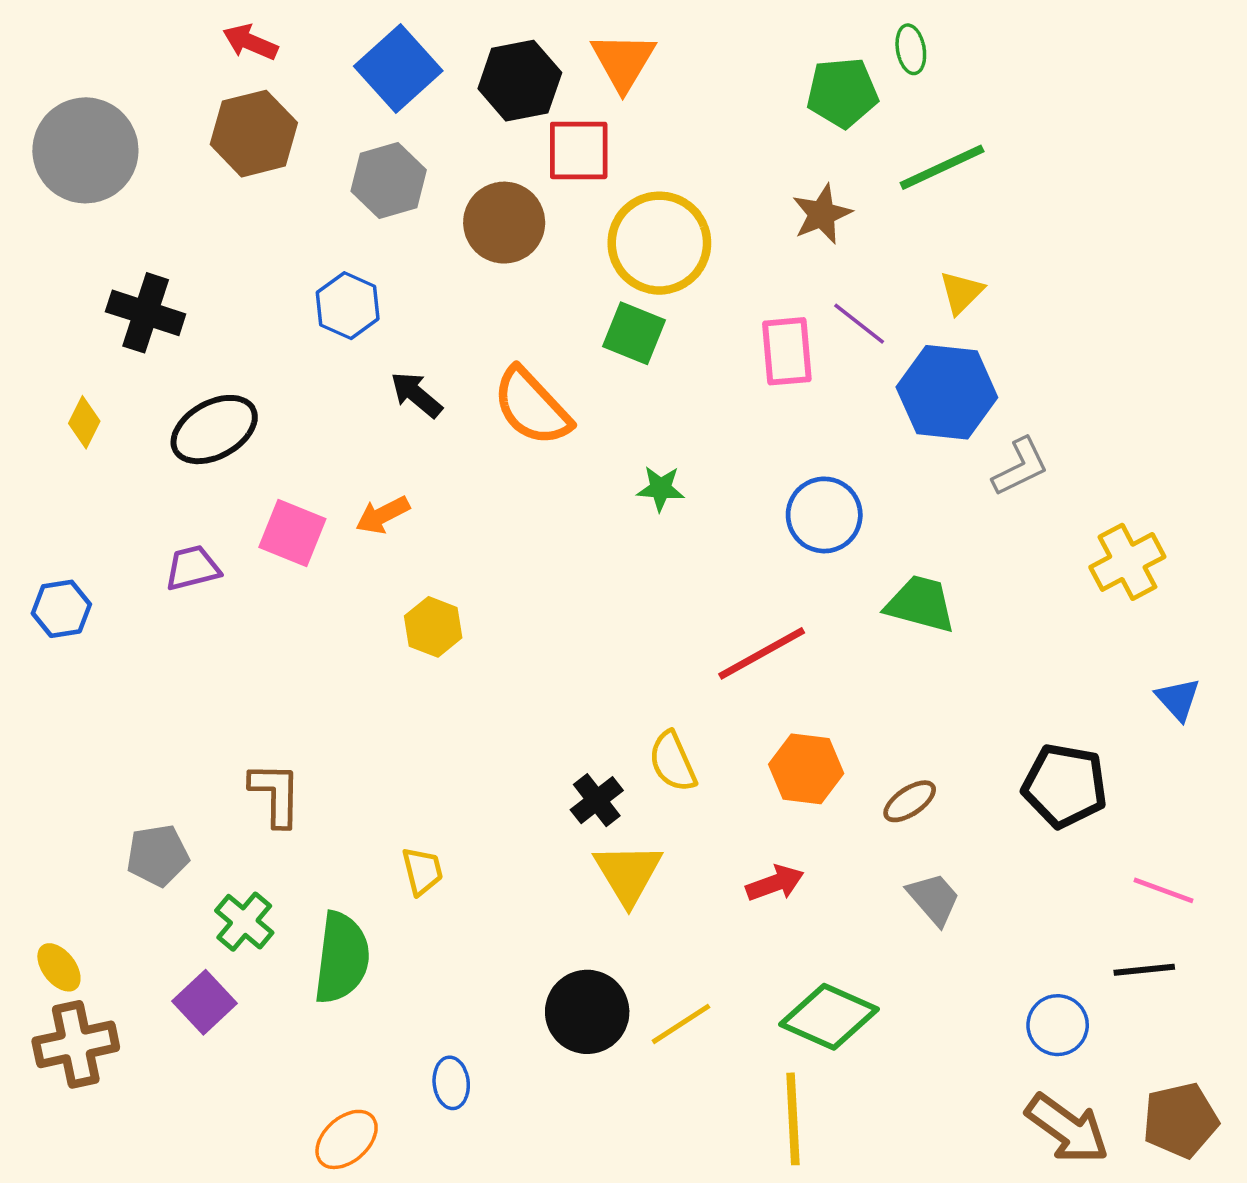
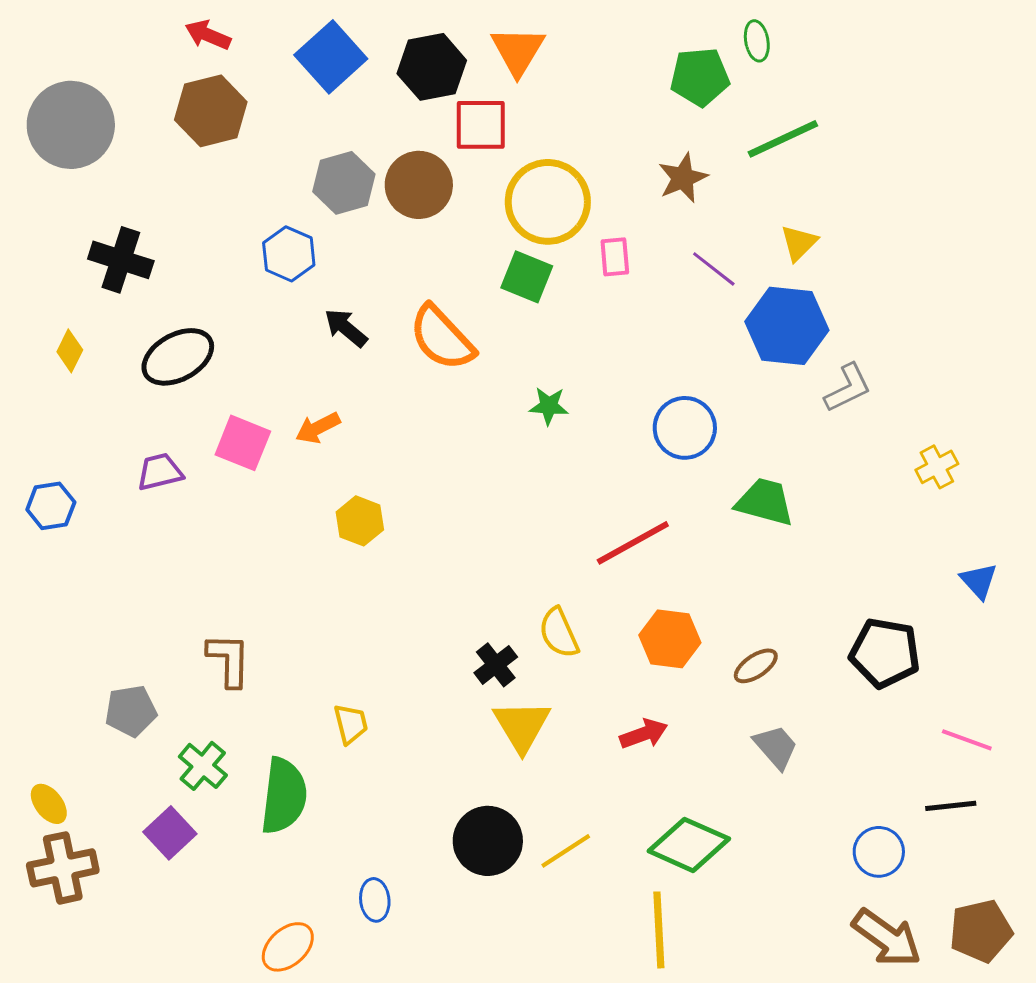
gray hexagon: (389, 180) -> (344, 183), moved
pink rectangle: (787, 351) -> (615, 257), moved, size x0.7
yellow cross: (1127, 562) -> (937, 467), size x0.7

